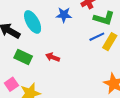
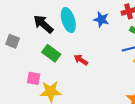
pink square: (11, 84) -> (34, 78), turned 32

